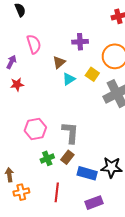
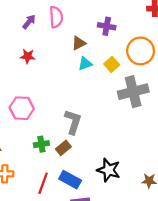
purple arrow: (11, 62) -> (29, 22), moved
pink hexagon: (35, 129) -> (22, 108), moved
blue rectangle: (87, 173) -> (70, 180), moved

